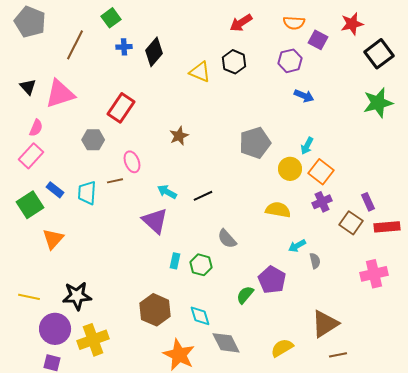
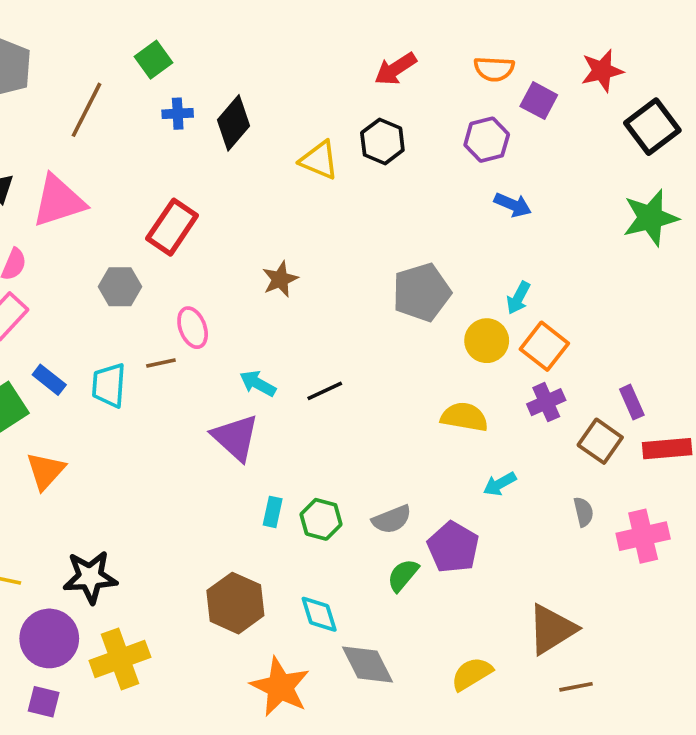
gray semicircle: (227, 239) -> (392, 519), moved, turned -70
gray semicircle: (315, 261) -> (583, 512), moved

